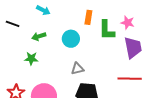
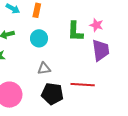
orange rectangle: (88, 17) -> (37, 10), moved
red line: (130, 79) -> (83, 85), moved

